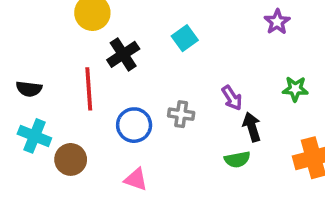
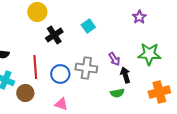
red line: (89, 89) -> (35, 67), moved
green star: (295, 89) -> (149, 54), size x1.6
gray cross: (181, 114) -> (86, 68), size x1.5

